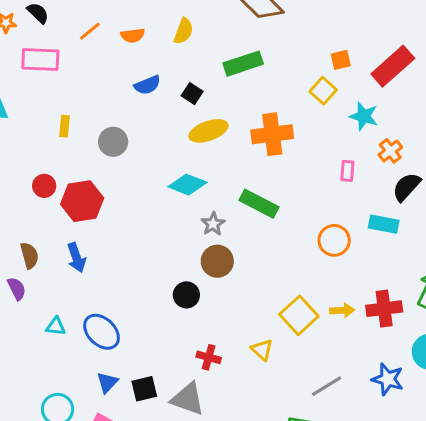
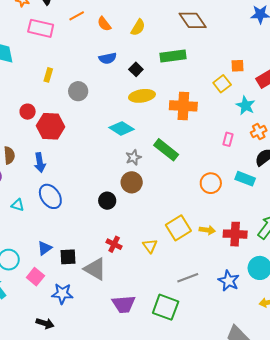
orange semicircle: (133, 35) -> (104, 24), turned 49
blue ellipse: (102, 332) -> (50, 196), moved

